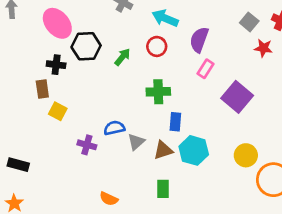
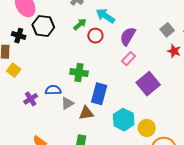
green arrow: (122, 57) -> (80, 24), moved
green cross: (158, 92) -> (79, 73), moved
blue rectangle: (175, 122) -> (99, 94), size x1.5
purple cross: (87, 145) -> (31, 99), turned 32
cyan hexagon: (194, 150) -> (124, 120), moved

